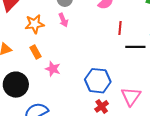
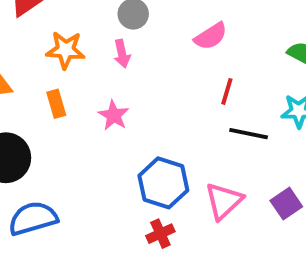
pink star: (53, 69) -> (114, 115), moved
pink triangle: (131, 96) -> (224, 201), moved

